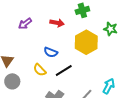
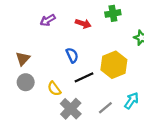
yellow hexagon: (86, 42) -> (114, 65), moved
blue semicircle: (51, 52) -> (72, 55), turned -144
yellow semicircle: (40, 70) -> (54, 89), moved

